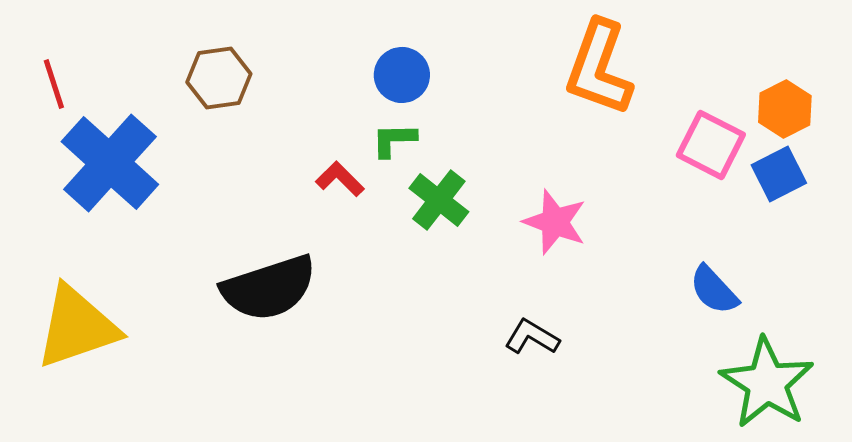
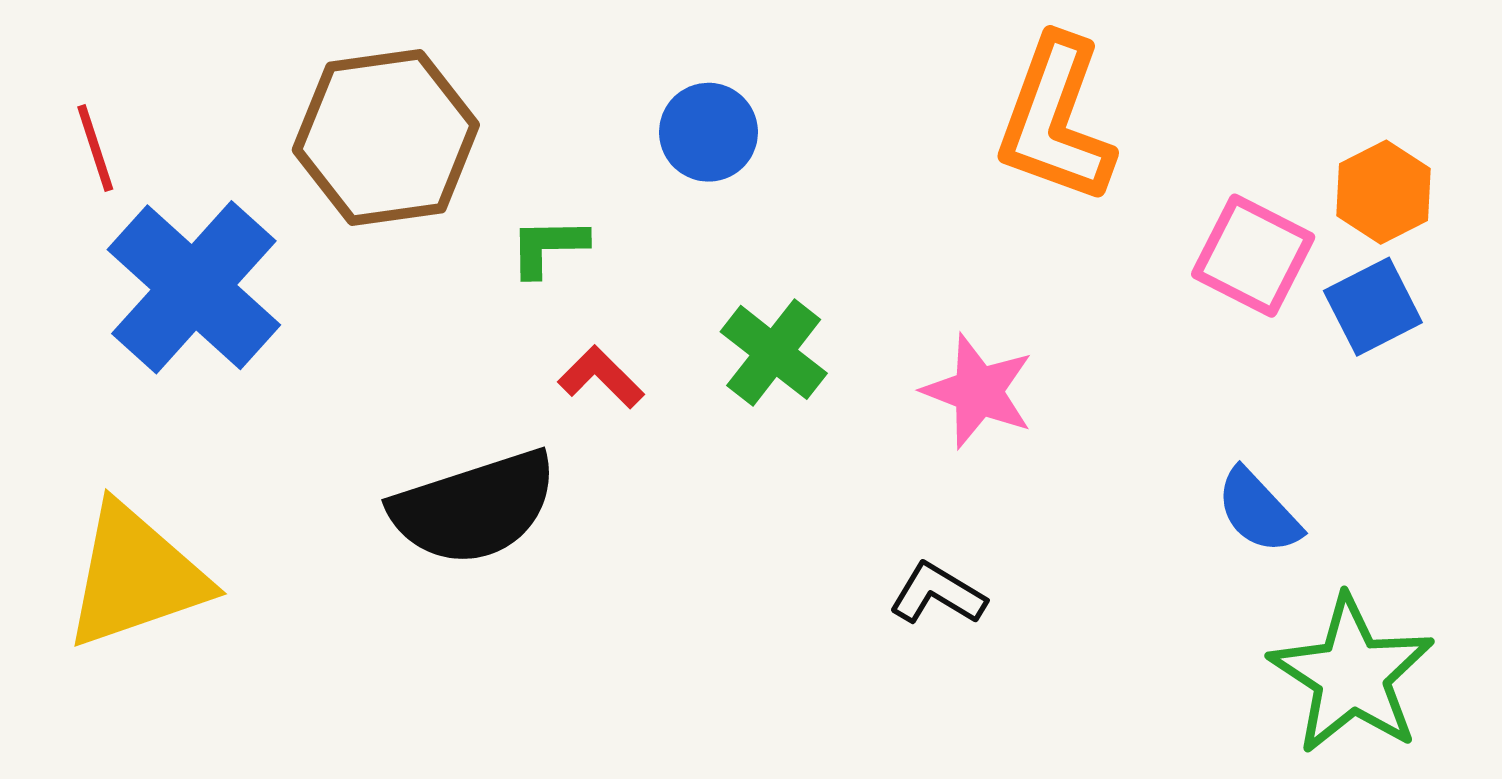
brown hexagon: (219, 78) -> (386, 137), size x1.6
green L-shape: (394, 140) -> (548, 247), moved
red L-shape: (340, 179) -> (601, 377), moved

